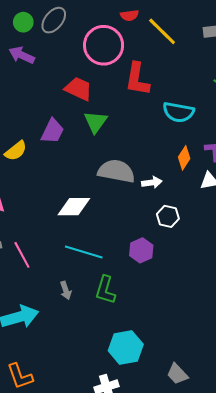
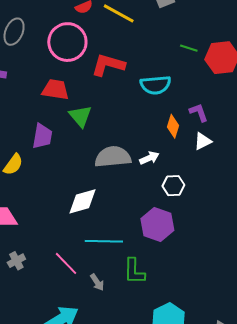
red L-shape: (137, 79) -> (108, 65), turned 112
purple hexagon: (141, 250) -> (157, 225), size x1.4
pink line: (22, 255) -> (66, 263), moved

